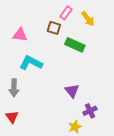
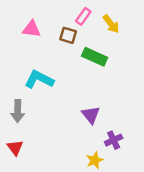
pink triangle: (20, 35) -> (32, 29), moved

